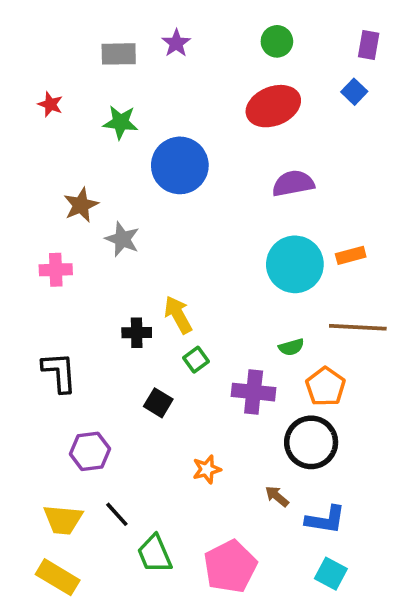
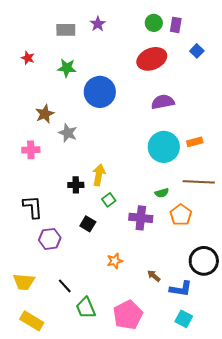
purple rectangle: (369, 45) -> (176, 25), moved
yellow arrow: (178, 315) -> (99, 175), turned 40
black circle: (311, 442) -> (204, 261), moved
purple hexagon: (90, 451) -> (50, 239), moved
yellow trapezoid: (63, 520) -> (24, 282), moved

